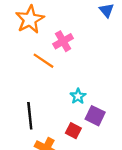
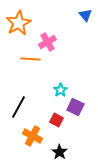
orange line: (44, 61) -> (30, 59), turned -30
black line: (30, 116) -> (18, 107), turned 35

